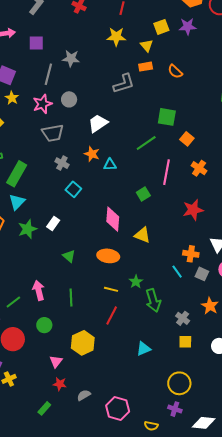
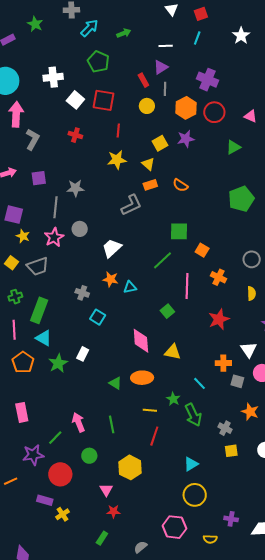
gray trapezoid: (53, 133) -> (38, 266), moved
cyan triangle: (17, 202) -> (44, 338), turned -36
green triangle: (69, 256) -> (115, 383), moved
cyan line: (177, 272) -> (199, 383), moved
yellow circle: (179, 383) -> (195, 495), moved
gray semicircle: (84, 395) -> (140, 547), moved

